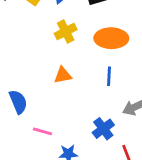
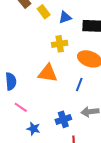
orange triangle: (63, 75) -> (48, 73), size x1.5

